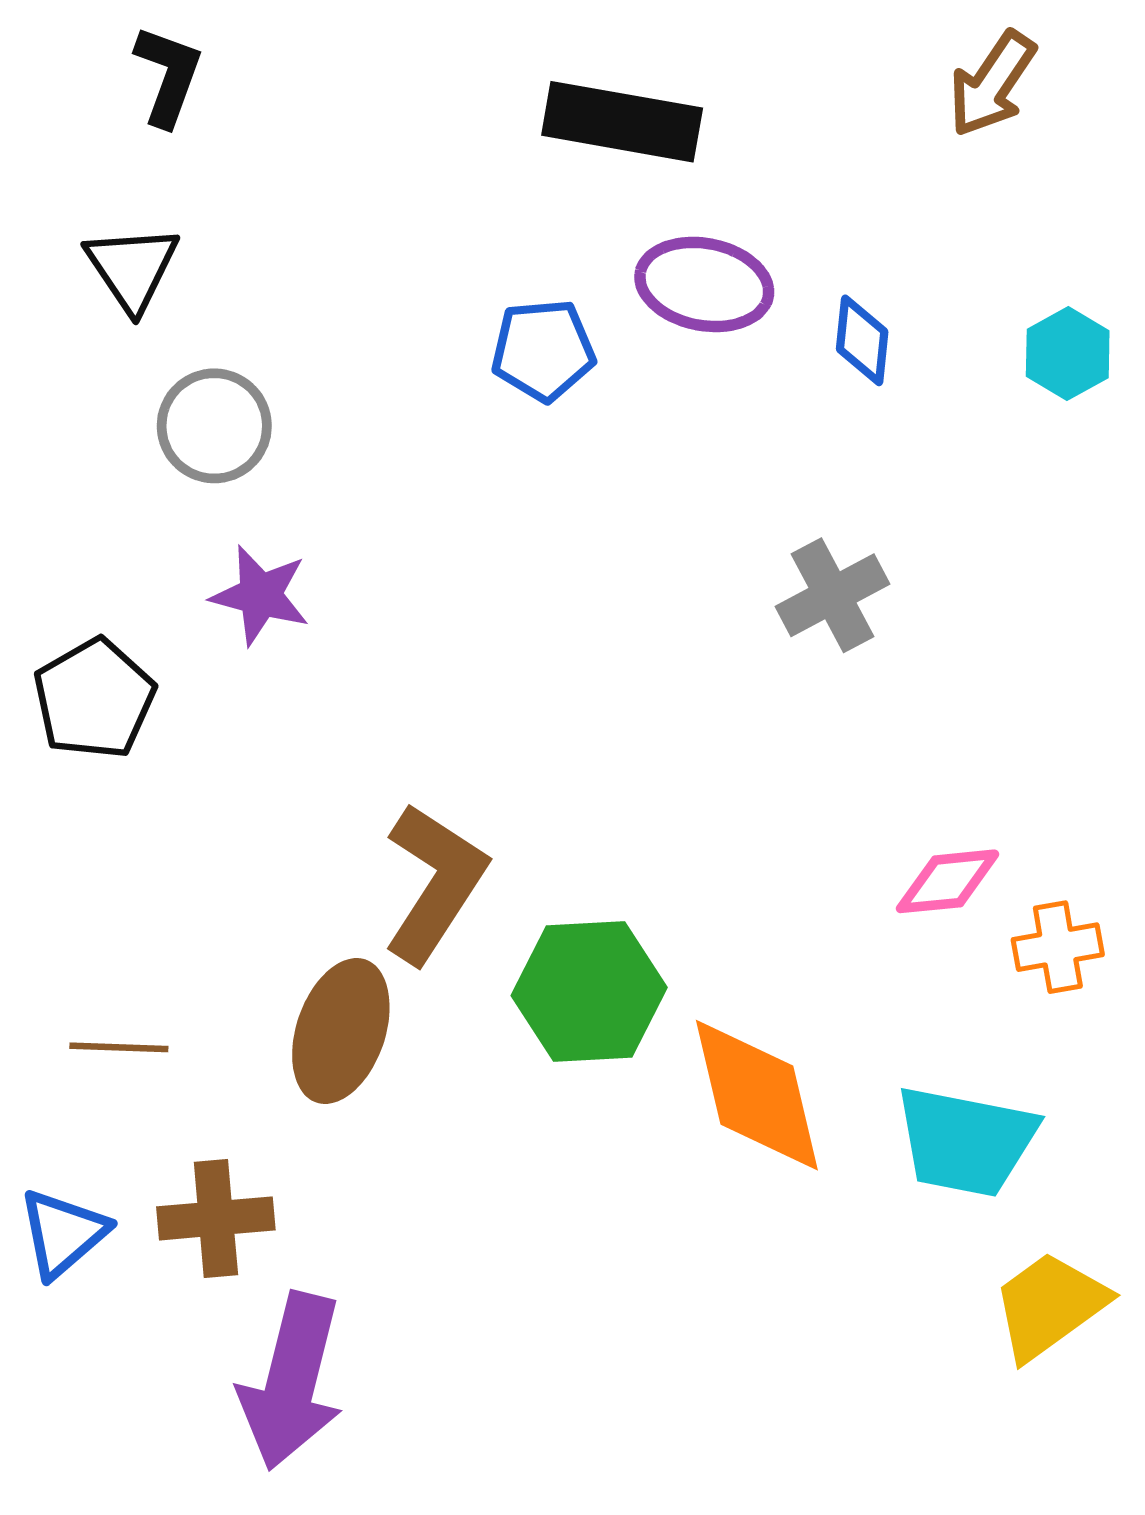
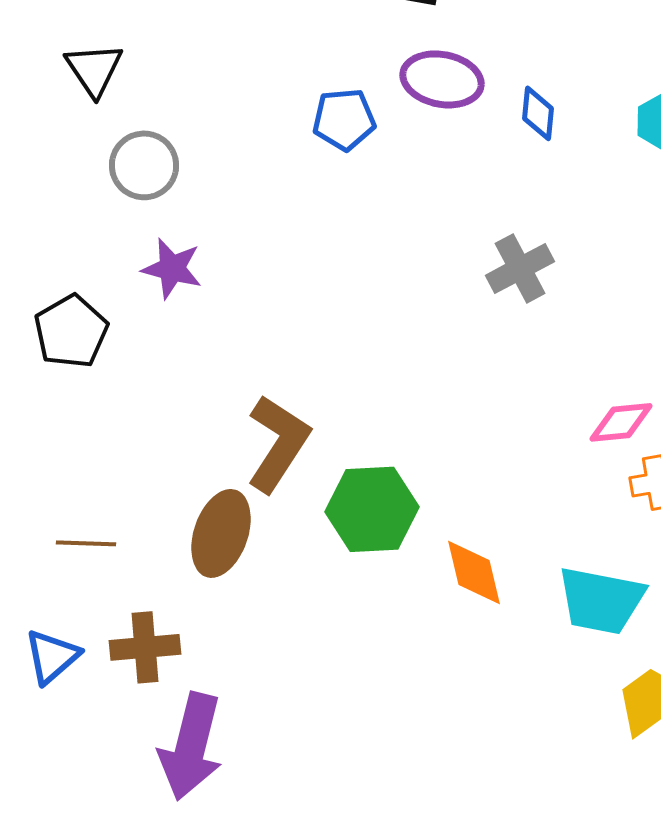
pink diamond: (948, 881) -> (621, 422), moved
orange diamond: (757, 1095) -> (474, 572), size x0.7

